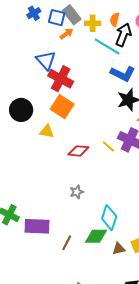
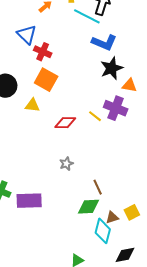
red cross: (61, 79) -> (43, 52), size x0.7
cyan diamond: (109, 218) -> (103, 231), moved
brown line: (67, 243) -> (98, 187), moved, turned -49

